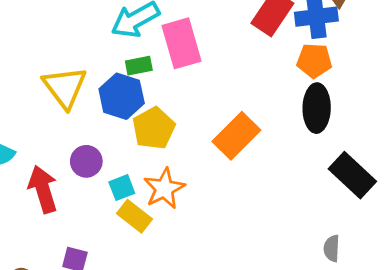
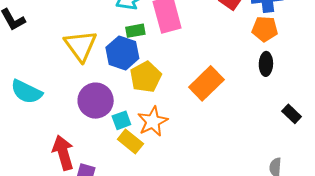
black ellipse: (317, 108) -> (266, 64), size x0.7
purple circle: (86, 161) -> (96, 101), size x1.5
black rectangle: (352, 175) -> (292, 114), size x0.6
red arrow: (43, 189) -> (63, 153), moved

